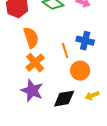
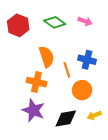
orange semicircle: (31, 38) -> (47, 57), moved
orange cross: (35, 63) -> (36, 82), turned -36

